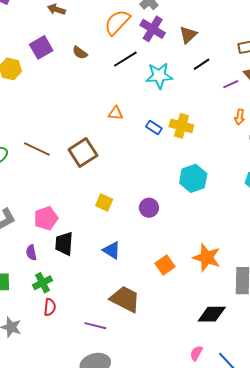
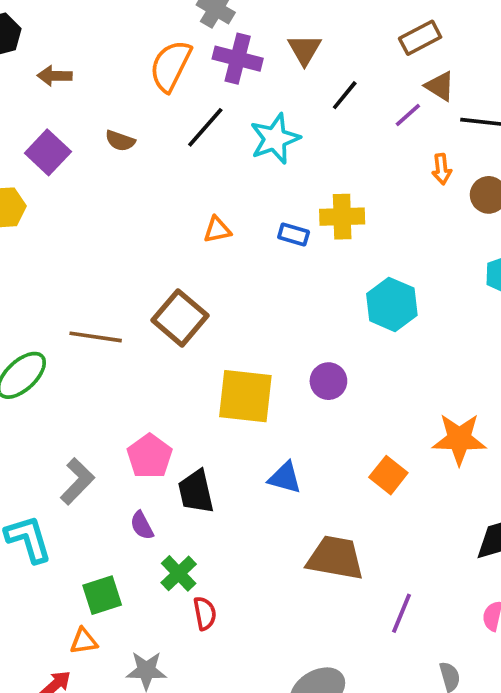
yellow square: (104, 202) -> (245, 396), size x1.8
purple line: (95, 326) -> (401, 613), moved, turned -65

